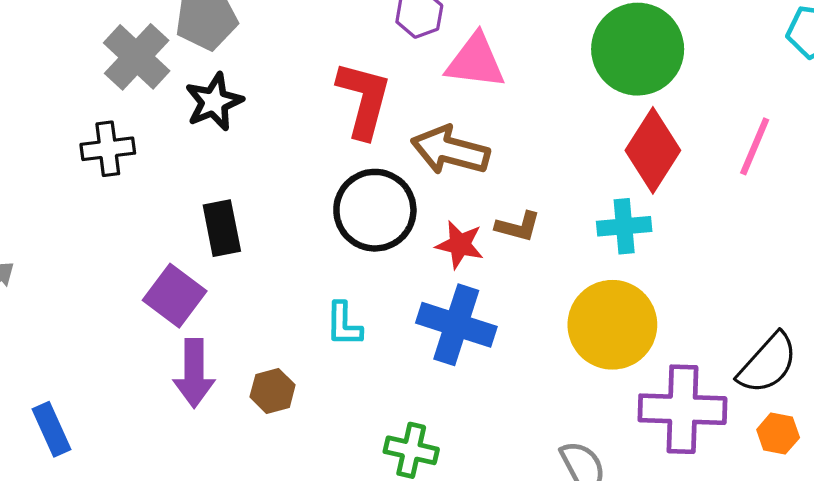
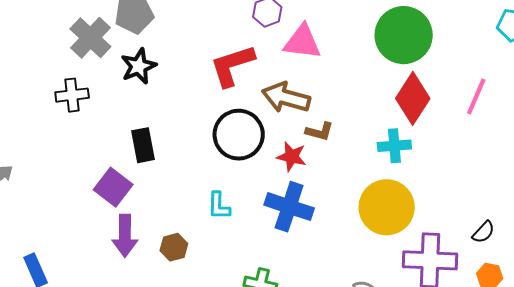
red L-shape: (364, 100) -> (232, 65), turned -123
brown L-shape: (518, 227) -> (320, 131), moved
black semicircle: (768, 363) -> (483, 232), size x0.6

